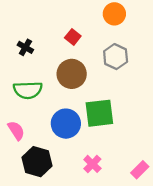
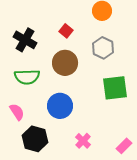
black cross: (25, 47) -> (25, 40), size x1.6
green square: (99, 113) -> (115, 88), moved

